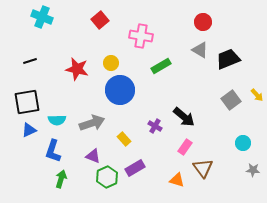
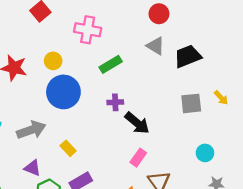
gray square: (231, 100) -> (191, 103), turned 30
purple cross: (155, 126) -> (115, 102), moved, turned -32

